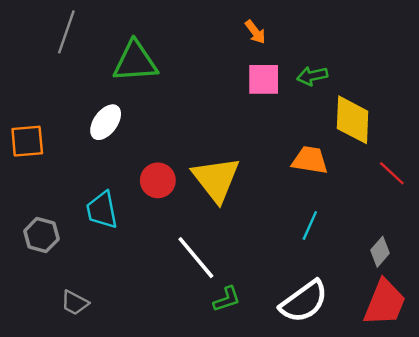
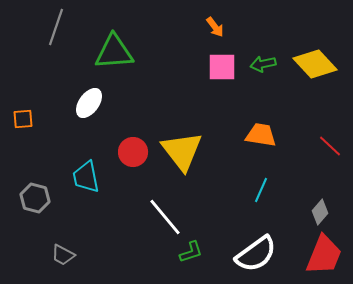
yellow diamond: (353, 120) -> (315, 64), moved, turned -45
orange square: (27, 141) -> (23, 119), size x0.7

